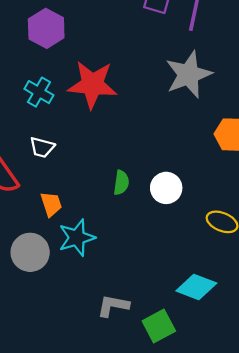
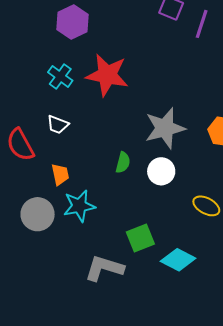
gray star: (189, 75) -> (165, 128), moved
gray L-shape: (113, 306) -> (104, 268), size x1.4
green square: (159, 326) -> (140, 238), moved

